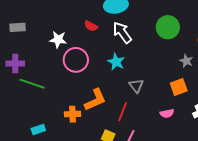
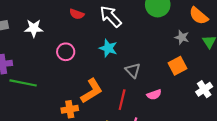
white star: (58, 40) -> (34, 28), moved
pink circle: (76, 60) -> (66, 52), size x0.7
pink semicircle: (167, 113) -> (154, 95), moved

